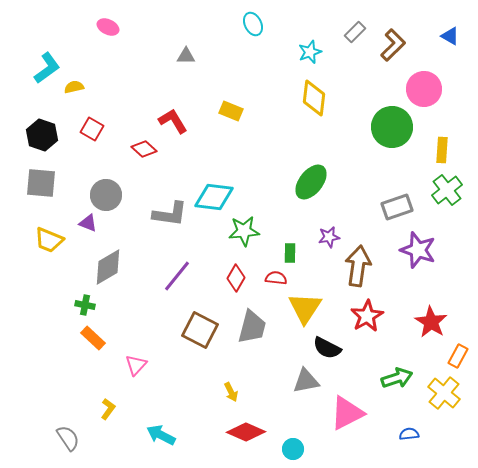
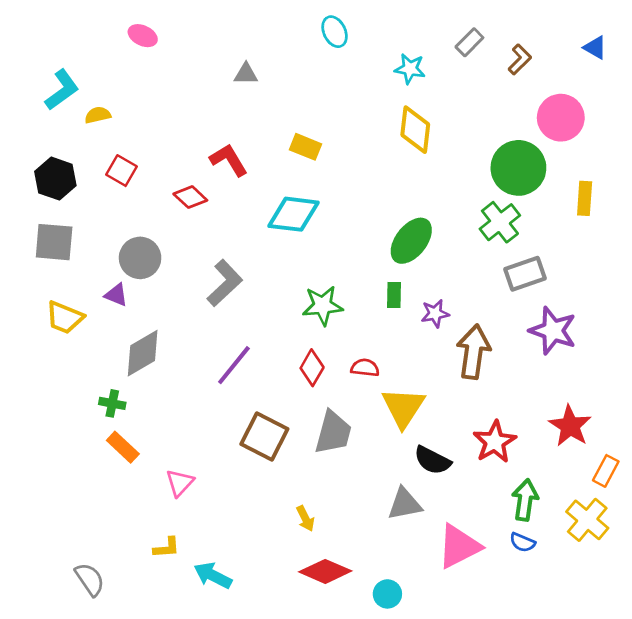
brown L-shape: (393, 45) -> (520, 59), size x0.7
cyan star: (310, 52) -> (410, 69), turned 30
green cross: (447, 190) -> (500, 222), moved
cyan diamond: (214, 197) -> (294, 214), moved
gray L-shape: (170, 214) -> (225, 283), turned -51
green rectangle: (290, 253) -> (394, 295), moved
red star: (367, 316) -> (495, 442), moved
green arrow: (397, 378) -> (525, 500), turned -64
yellow L-shape: (108, 409) -> (166, 548), moved, turned 50
blue semicircle: (409, 434) -> (522, 542), moved, turned -150

